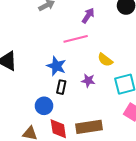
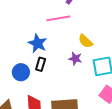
purple star: (88, 81) -> (75, 59), moved
blue circle: (44, 106) -> (21, 72), moved

